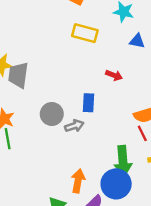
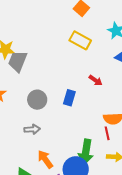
gray arrow: (74, 126) -> (32, 129), moved
orange arrow: (78, 181) -> (45, 159), turned -60

